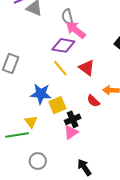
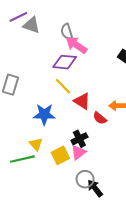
red triangle: (87, 68) -> (82, 101), moved
yellow square: (57, 105) -> (60, 155), moved
gray circle: (38, 161) -> (85, 179), moved

